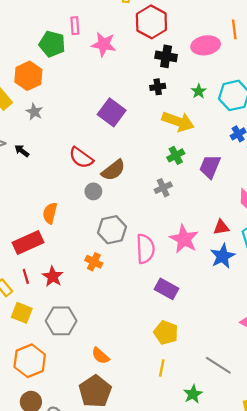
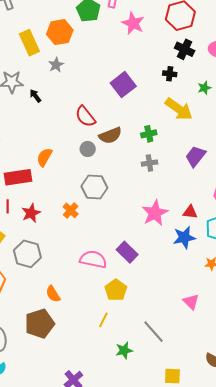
green cross: (176, 155) -> (149, 134), moved
pink semicircle: (145, 249) -> (93, 259), moved, turned -92

